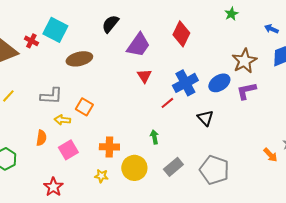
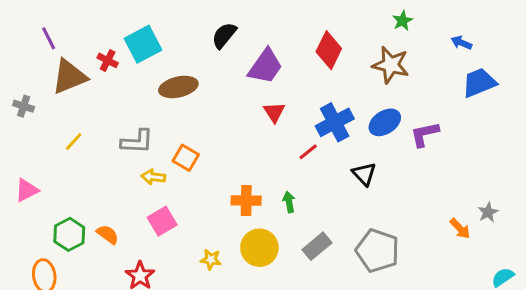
cyan square: (55, 30) -> (143, 44), turned 35
brown star: (244, 61) -> (391, 65), moved, turned -30
orange semicircle: (41, 138) -> (108, 234), moved, turned -63
orange cross: (109, 147) -> (246, 201), moved

